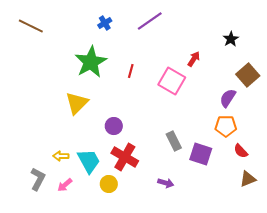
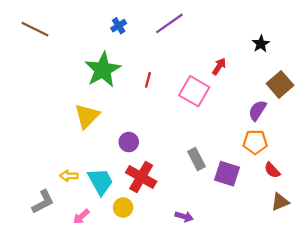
gray L-shape: (38, 179) -> (43, 202), turned 35
purple arrow: (166, 183) -> (184, 217), moved
pink arrow: (65, 185) -> (81, 217), moved

